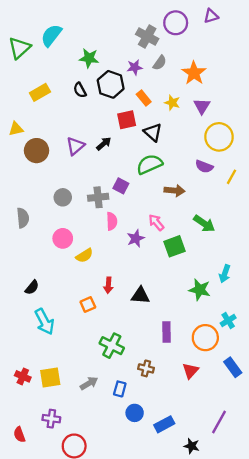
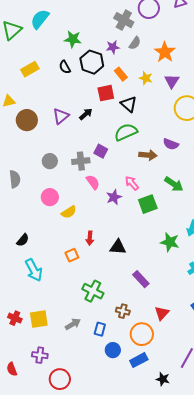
purple semicircle: (204, 167) -> (171, 144), moved
pink semicircle: (112, 221) -> (93, 182), turned -35
purple rectangle: (167, 332) -> (141, 279), turned -42
orange circle: (205, 338) -> (142, 334), moved

